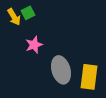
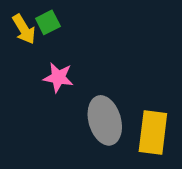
pink star: (34, 45) -> (58, 77), turned 30

